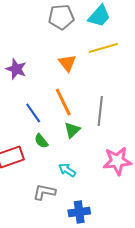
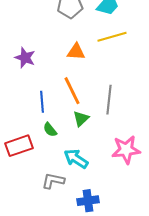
orange triangle: (67, 63) -> (76, 52), turned -48
blue line: (33, 113) -> (42, 102), turned 30
cyan arrow: (67, 170) -> (76, 159), size x1.4

